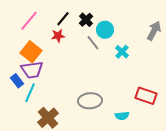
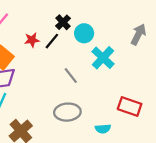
black line: (63, 19) -> (52, 41), moved
gray line: (93, 43) -> (71, 75), moved
cyan cross: (122, 52) -> (103, 58), size x1.5

